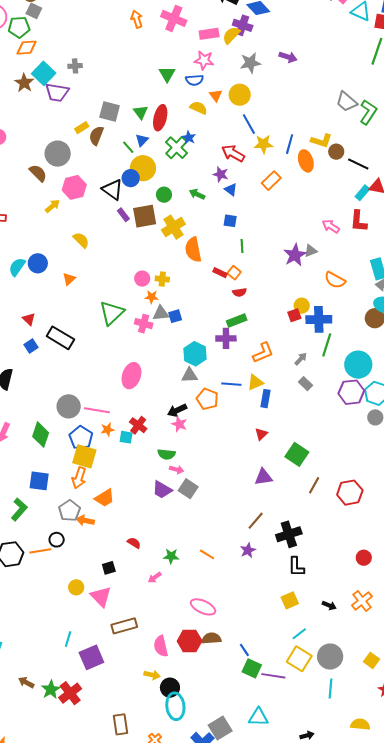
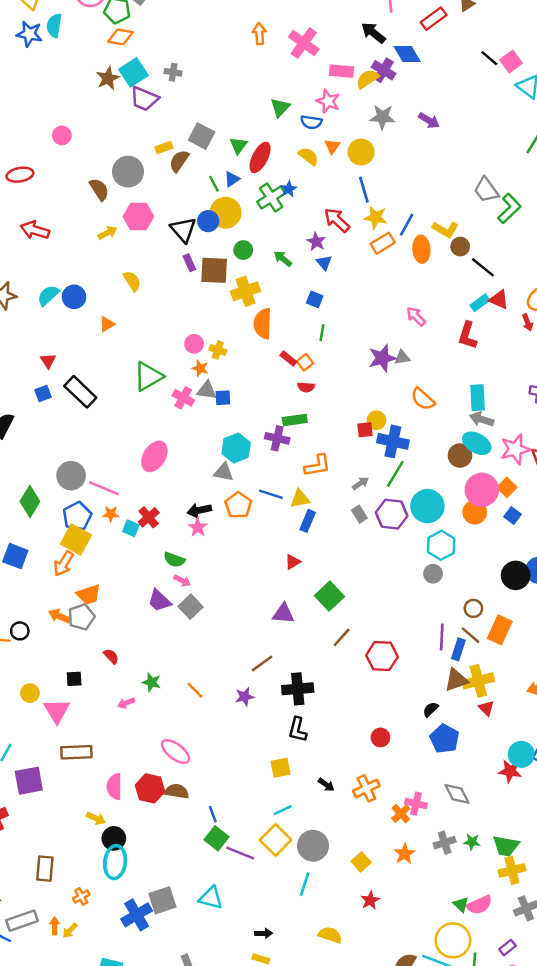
orange rectangle: (271, 181) -> (383, 243), moved
pink arrow: (331, 226) -> (416, 316), moved
purple hexagon: (351, 392) -> (392, 514), moved
gray pentagon: (69, 511) -> (81, 617), moved

